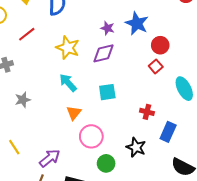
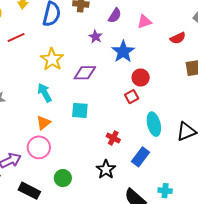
purple star: (108, 28) -> (96, 37), moved
blue rectangle: (168, 132) -> (140, 157), moved
pink circle: (91, 136) -> (39, 147), moved
black star: (136, 147) -> (106, 169), moved

